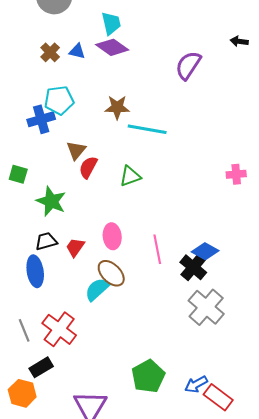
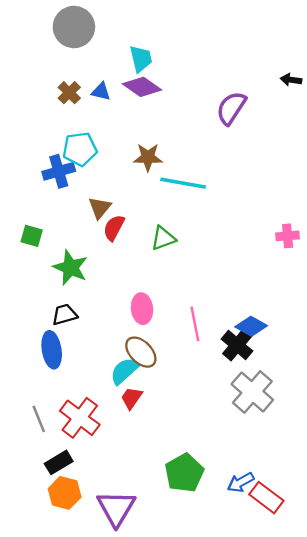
red trapezoid: (75, 247) -> (131, 398), moved
orange hexagon: (22, 393) -> (65, 493), moved

